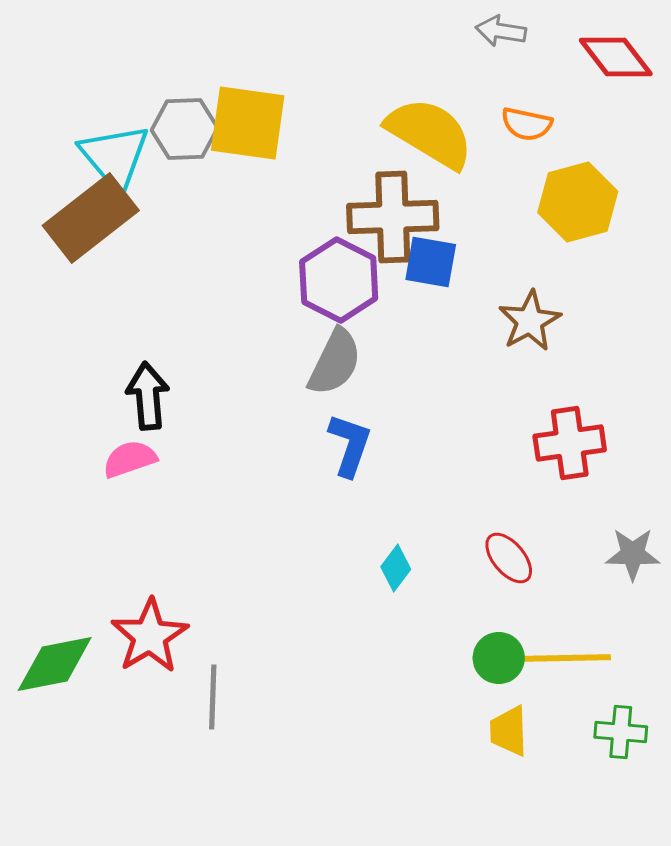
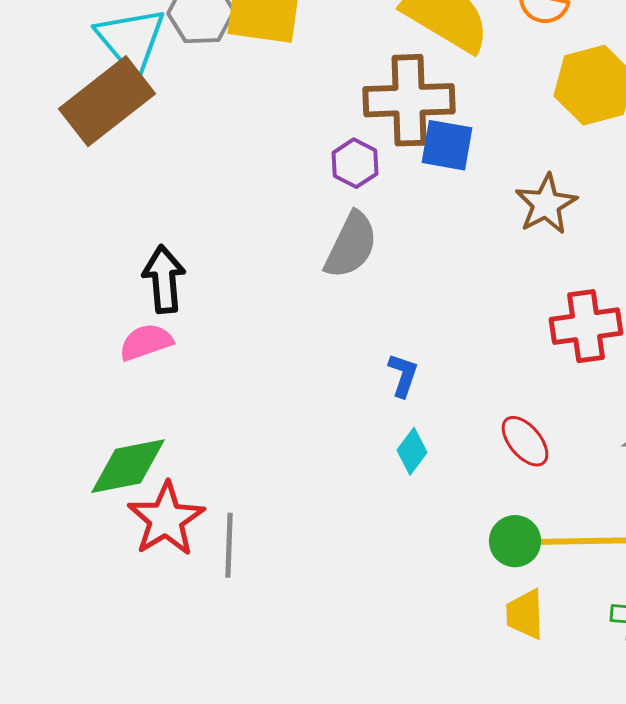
purple hexagon: (339, 280) -> (355, 163), size x0.6
blue L-shape: (350, 445) -> (403, 375), moved, size x0.7
green diamond: (55, 664) -> (128, 466), moved
gray line: (213, 697) -> (229, 545), moved

